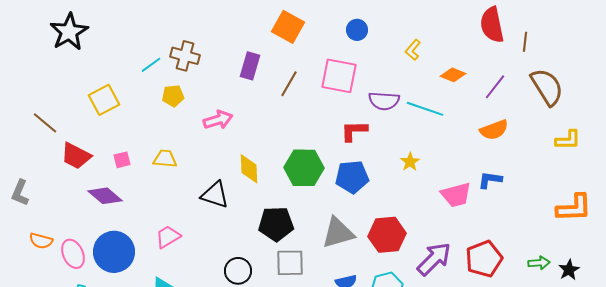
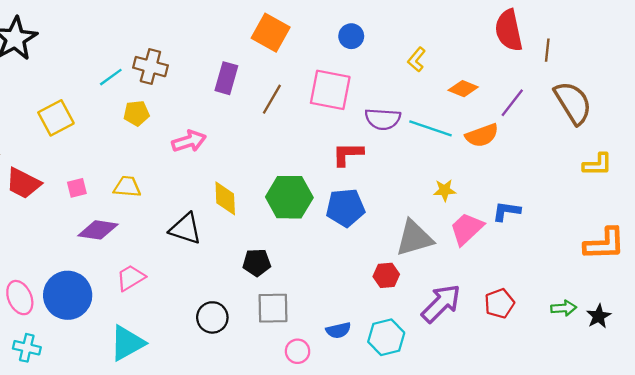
orange semicircle: (494, 130) -> (482, 135), moved
yellow star: (410, 162) -> (445, 190), moved, turned 30
pink trapezoid: (456, 195) -> (467, 229), turned 152
purple diamond: (105, 196) -> (98, 230), moved, turned -32
black pentagon: (276, 224) -> (257, 263), size x0.7
gray triangle: (338, 233) -> (414, 238), moved
red hexagon: (387, 235) -> (386, 275), size x0.6
red pentagon: (484, 259) -> (499, 303), size x0.7

